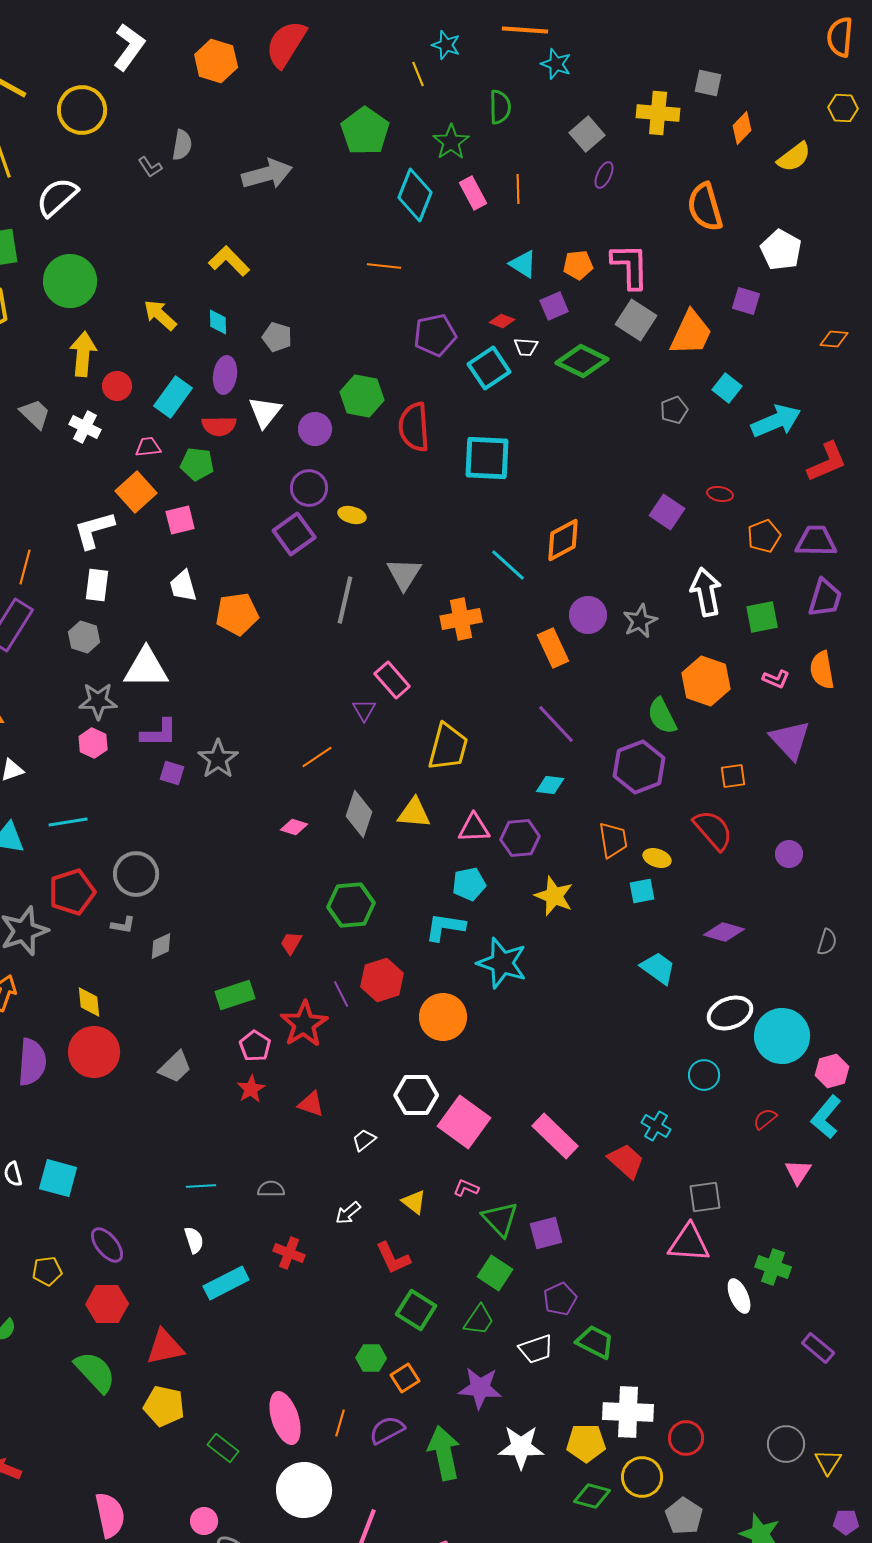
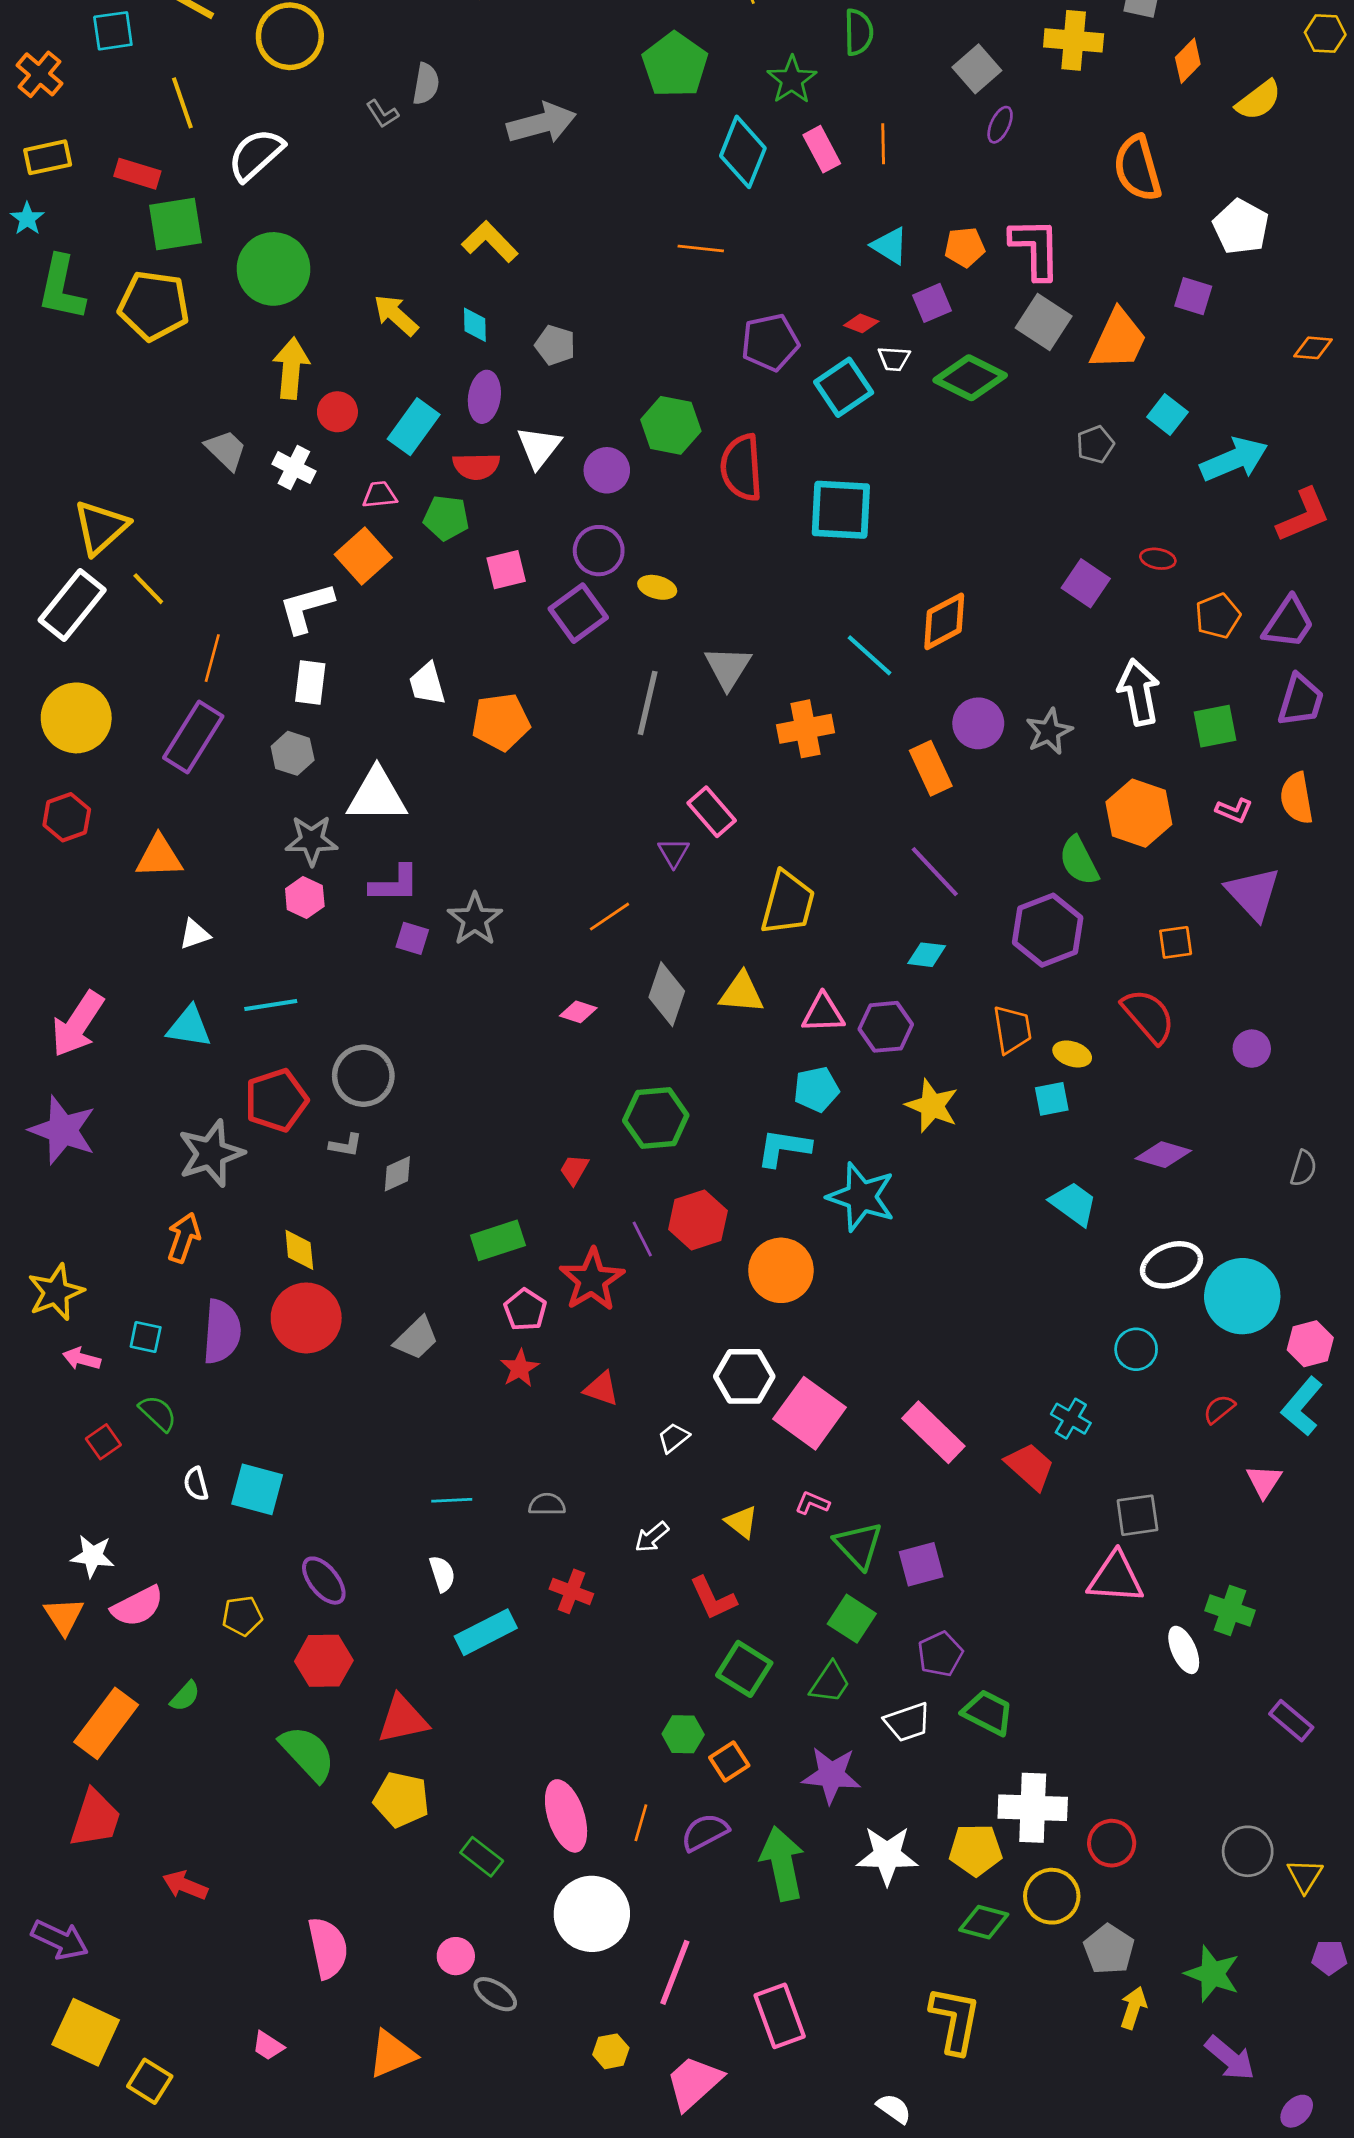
pink square: (180, 520) -> (506, 570), moved
purple trapezoid: (816, 541) -> (1288, 623), turned 123

